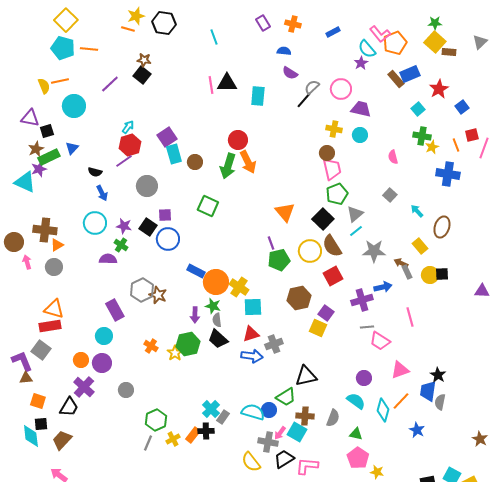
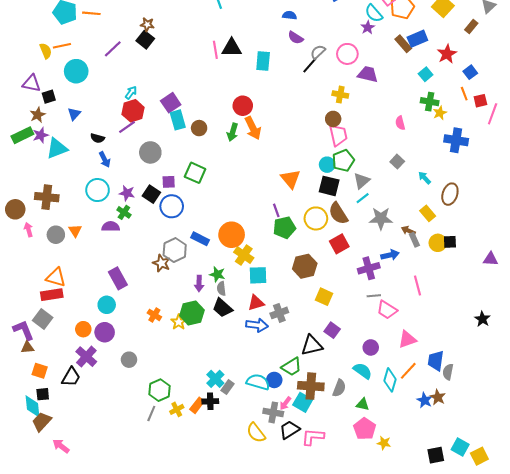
brown rectangle: (449, 52) -> (471, 26), moved, turned -56
cyan circle: (360, 135) -> (327, 165), moved
orange line: (456, 145) -> (464, 94), moved
green rectangle: (49, 157) -> (22, 135), moved
green arrow: (228, 166) -> (233, 132), size x0.7
cyan triangle: (25, 182) -> (57, 148), moved, turned -45
green square: (208, 206) -> (195, 173), moved
black square: (323, 219) -> (329, 186), turned -30
orange triangle: (57, 245) -> (75, 231), moved, turned -32
orange circle: (216, 282) -> (232, 235), moved
gray hexagon: (142, 290) -> (175, 250), moved
purple square: (326, 313) -> (332, 330), moved
black star: (438, 375) -> (482, 319), moved
brown cross: (305, 416) -> (311, 386), size x1.4
brown star: (480, 439) -> (438, 397), moved
brown trapezoid: (62, 440) -> (42, 422), moved

